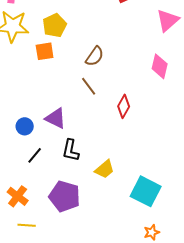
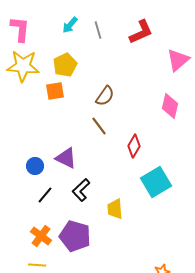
black L-shape: (71, 150) -> (81, 190), turned 35
yellow trapezoid: (105, 169) -> (115, 209), turned 125
cyan square: (146, 191) -> (156, 182), moved, turned 32
orange cross: (18, 196) -> (41, 236), moved

